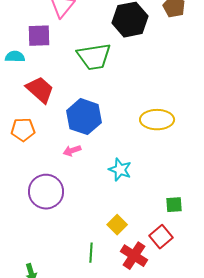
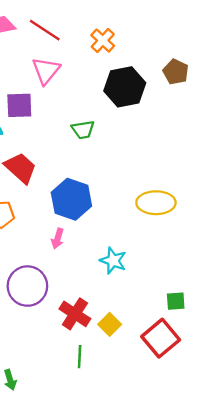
green trapezoid: (94, 57) -> (83, 130), size x0.6
pink arrow: (72, 151) -> (58, 239), turned -54
red square: (161, 237) -> (161, 338), size x1.4
red cross: (134, 256) -> (75, 314), moved

